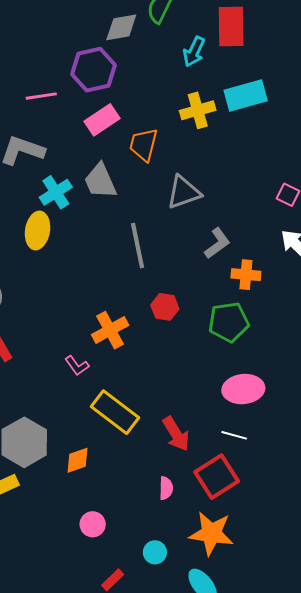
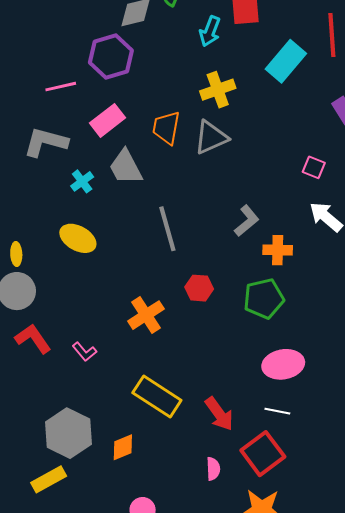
cyan rectangle: (246, 95) -> (286, 61), moved, turned -30
pink rectangle: (102, 120) -> (107, 120), moved
cyan cross: (56, 192) -> (82, 181), size x0.7
gray triangle: (184, 192) -> (211, 137), moved
yellow ellipse: (38, 230) -> (78, 238), moved, turned -66
pink L-shape: (77, 366) -> (85, 352), moved

